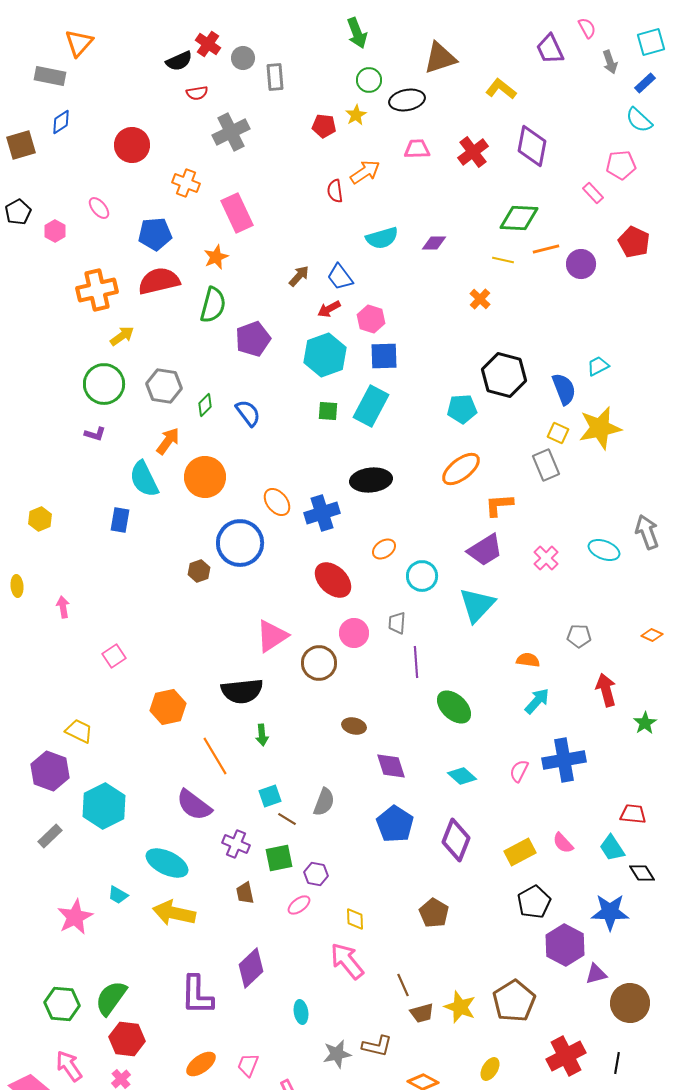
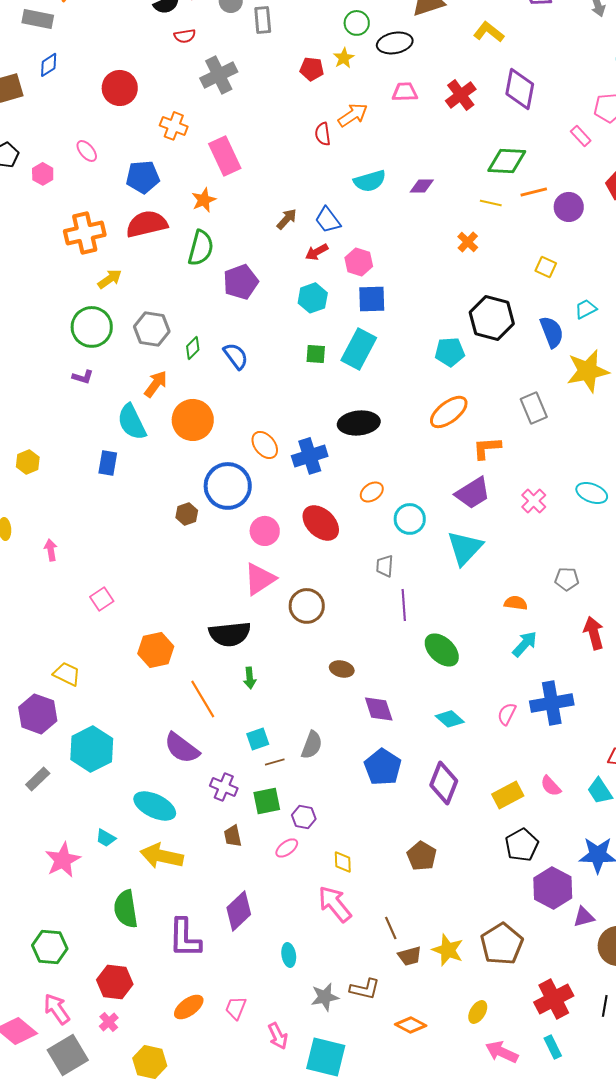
cyan hexagon: (325, 355) -> (313, 298), size x0.7
yellow square: (558, 433) -> (546, 267), moved
pink circle: (354, 633) -> (265, 531), moved
brown line: (287, 819) -> (275, 762), turned -48
green semicircle: (111, 998) -> (126, 909), moved, turned -45

